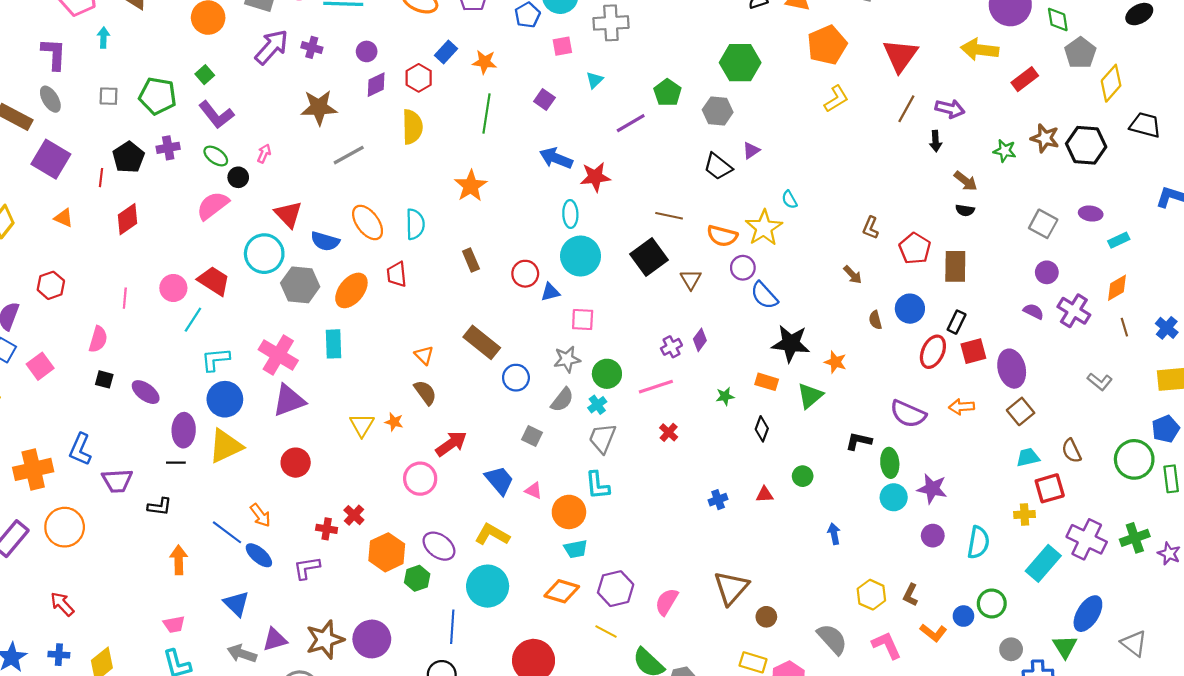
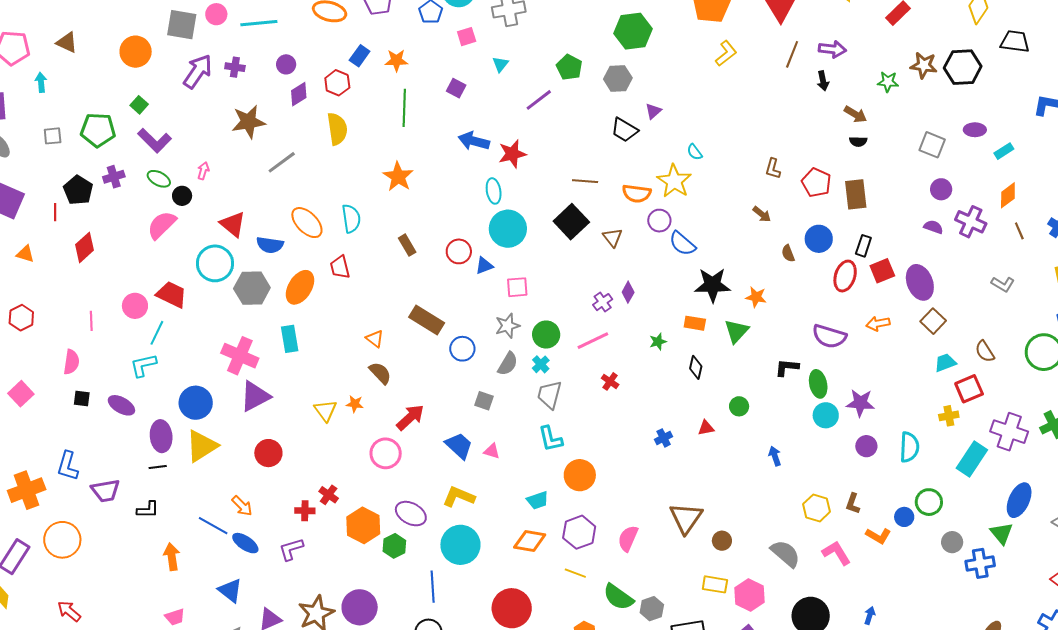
cyan L-shape: (215, 359) -> (143, 365), moved
orange circle: (569, 512) -> (580, 475), moved

